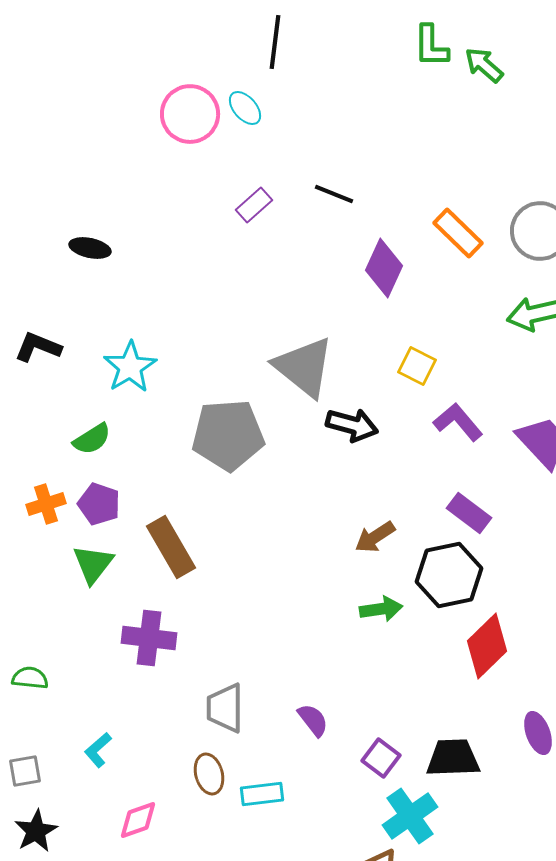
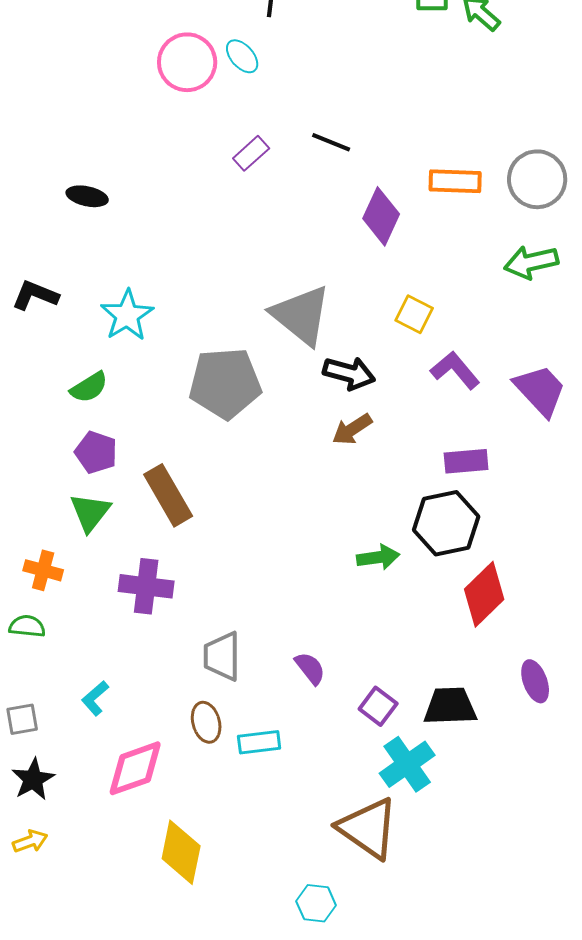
orange rectangle: (458, 233) -> (455, 181), turned -42
orange cross: (46, 504) -> (43, 570), moved, turned 33
purple rectangle: (469, 513) -> (466, 461), turned -42
brown arrow: (375, 537) -> (352, 429), moved
pink diamond: (138, 820) -> (135, 768), size x1.5

